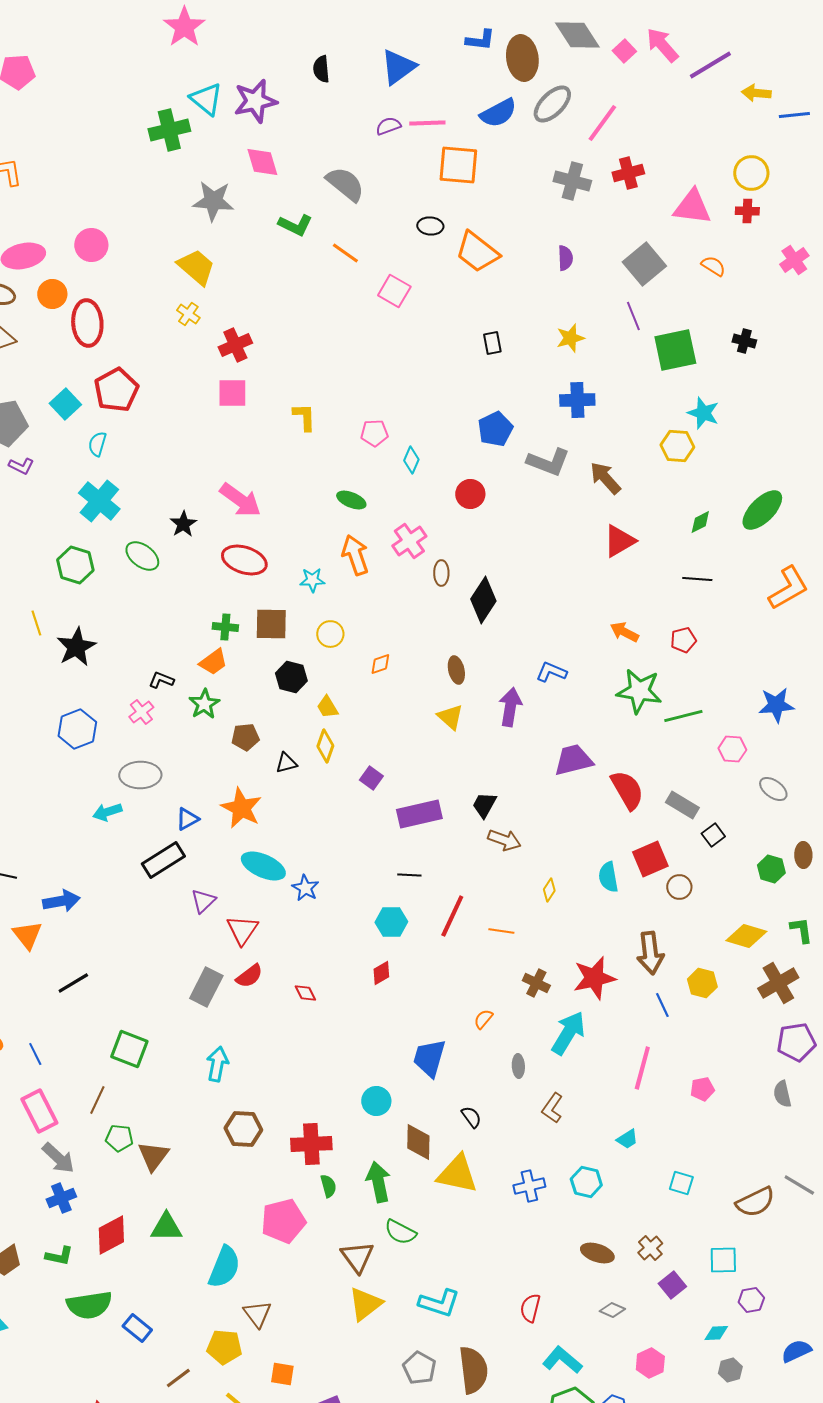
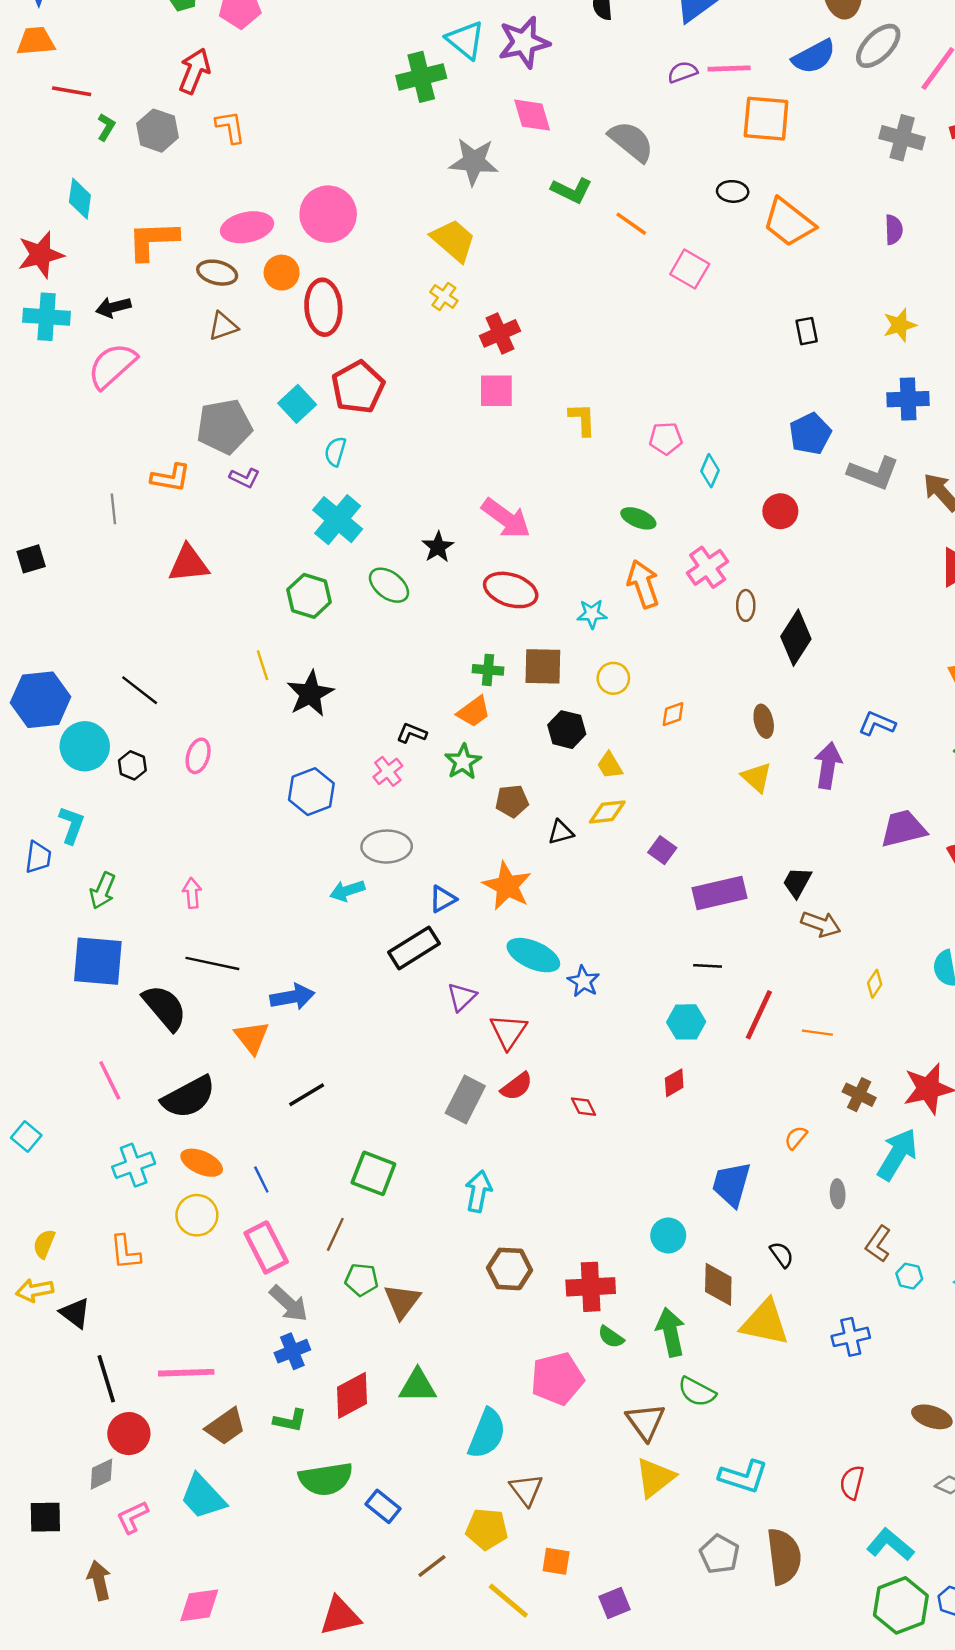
pink circle: (91, 245) -> (328, 214), size x1.4
yellow diamond: (325, 746) -> (607, 812), turned 64
cyan hexagon: (586, 1182) -> (909, 1276), moved, size x0.7
green semicircle: (328, 1186) -> (611, 1337), turned 140

